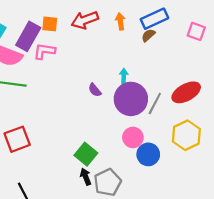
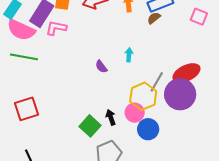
purple circle: (131, 99) -> (180, 94), moved
yellow hexagon: (186, 135) -> (143, 96), moved
black arrow: (86, 177) -> (111, 117), moved

